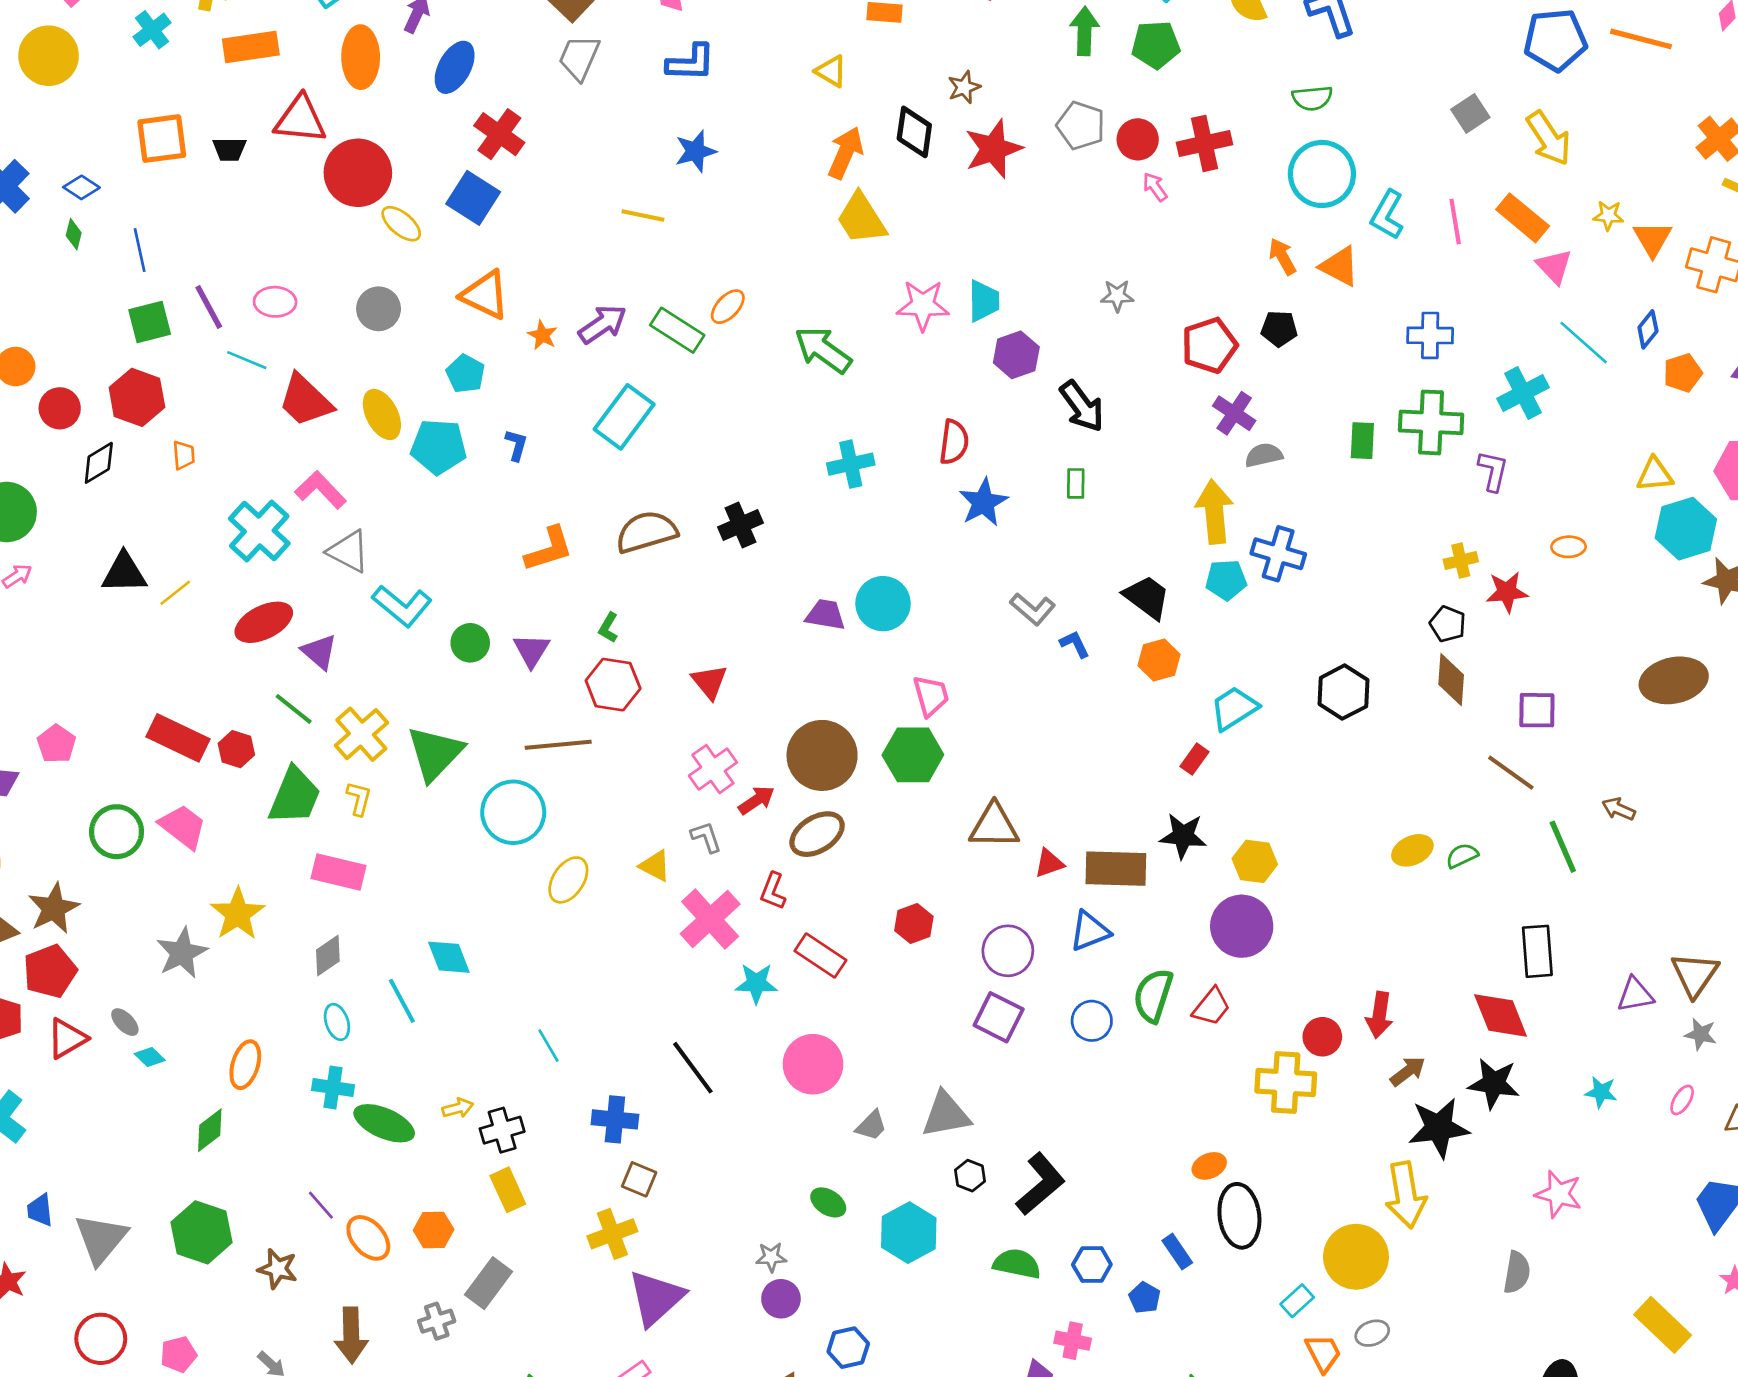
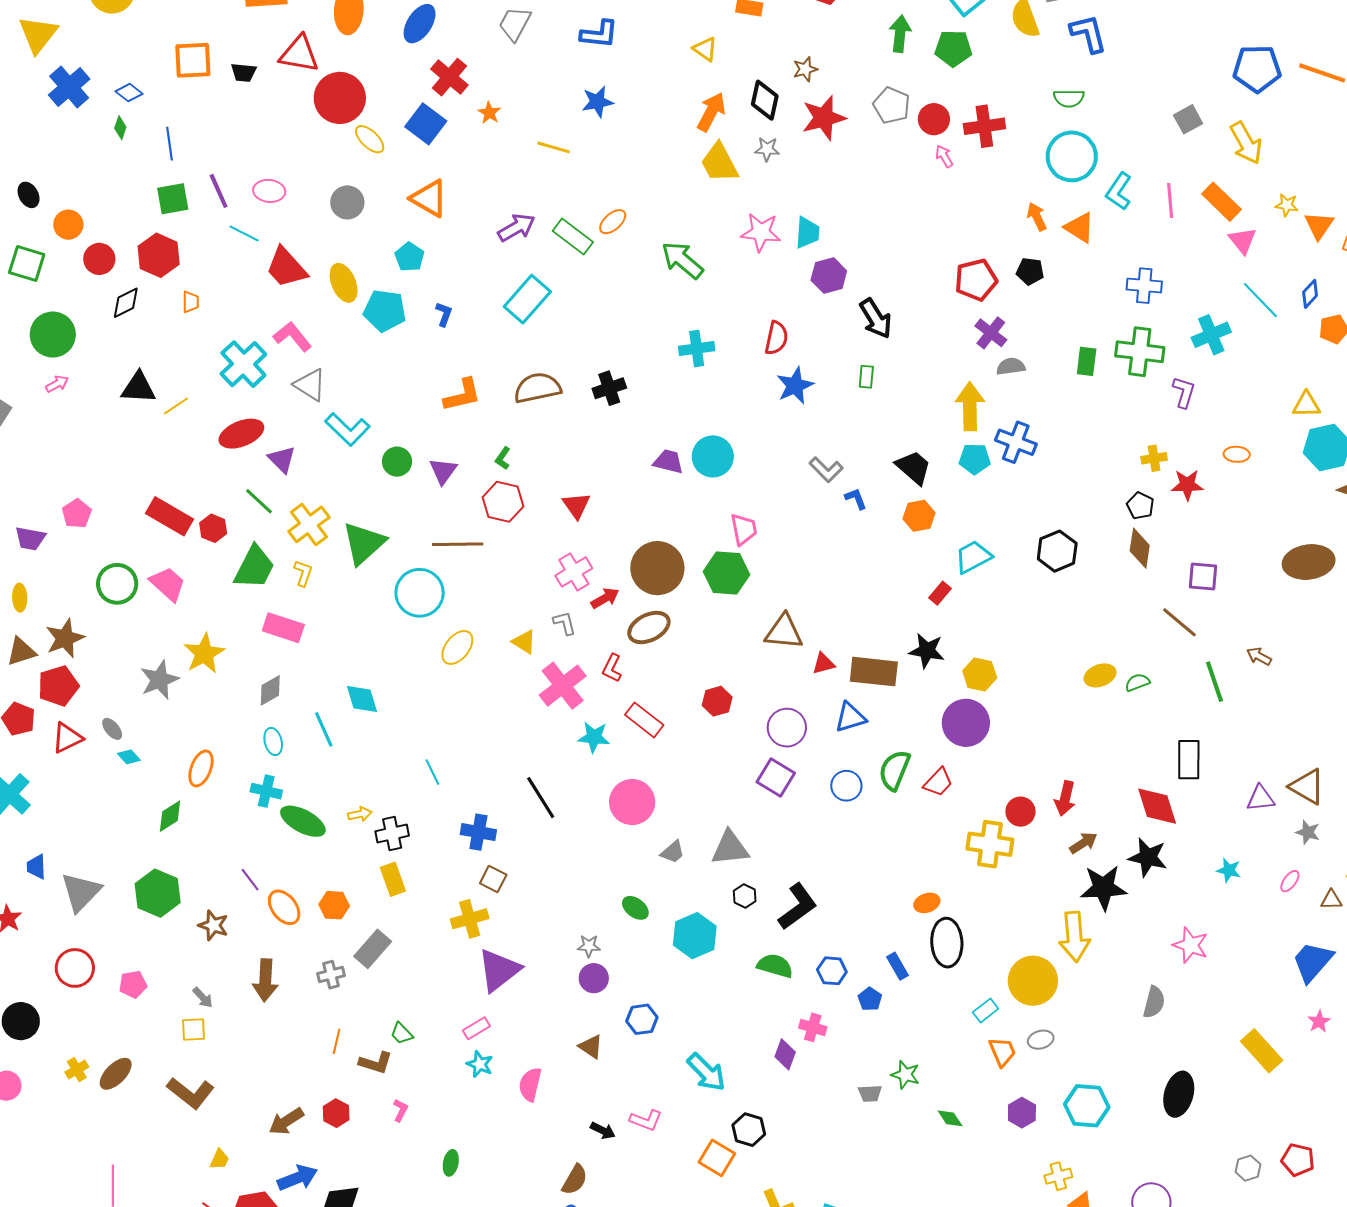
gray star: (1117, 296) -> (767, 149), moved
orange star: (542, 335) -> (489, 113), moved
brown triangle: (1695, 974) -> (1307, 787), turned -39

